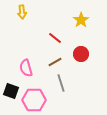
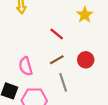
red circle: (81, 54) -> (86, 60), moved

